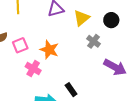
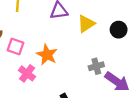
gray cross: (94, 41) -> (96, 66), moved, turned 32
pink square: (20, 45) -> (16, 46), turned 35

